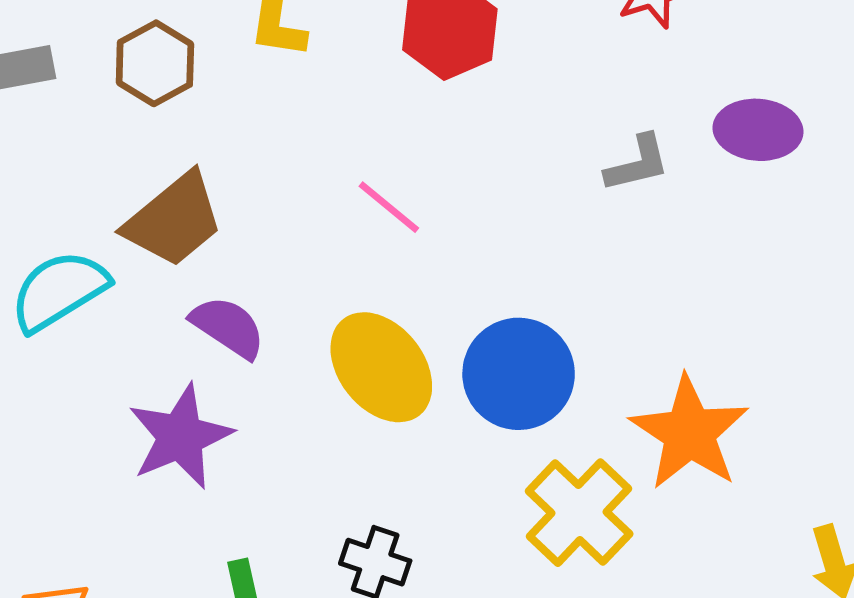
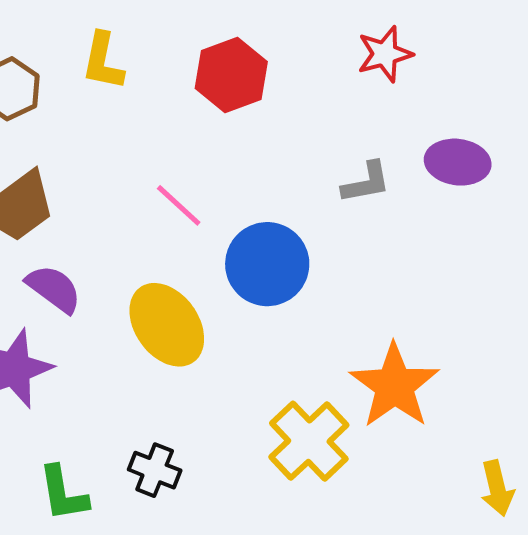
blue circle: (519, 374) -> (267, 264), moved

